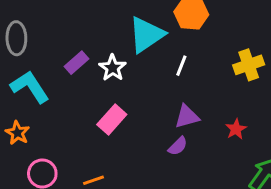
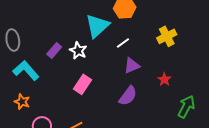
white line: (181, 66) -> (123, 43), turned 40
purple triangle: (187, 117) -> (132, 66), moved
purple semicircle: (178, 146) -> (128, 96), size x1.5

